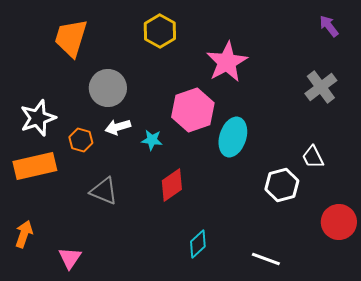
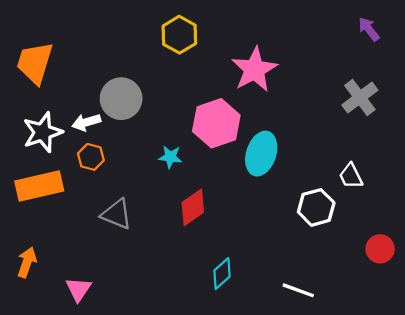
orange trapezoid: (71, 38) -> (35, 63), moved
white arrow: (118, 127) -> (86, 122), moved
red circle: (339, 222) -> (380, 249), size x0.7

